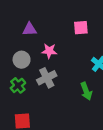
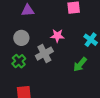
pink star: (49, 51) -> (57, 36), moved
green arrow: (86, 91) -> (80, 64), turned 63

